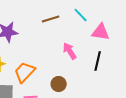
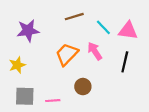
cyan line: (81, 15) -> (103, 27), moved
orange trapezoid: (25, 72) -> (67, 54), moved

